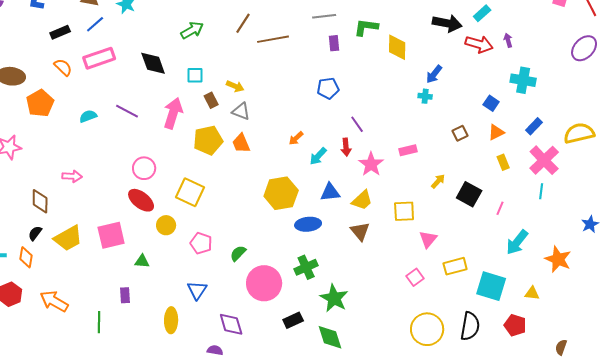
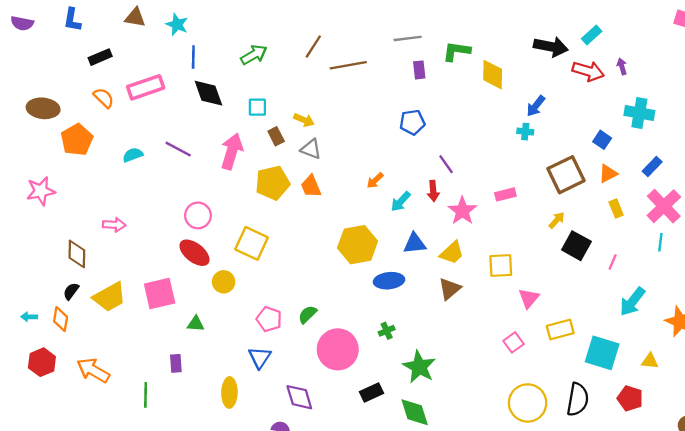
blue line: (95, 24) -> (193, 57), moved, turned -48
brown square: (460, 133) -> (566, 175), size x2.0
yellow arrow: (438, 181) -> (557, 220), moved
brown triangle: (360, 231) -> (450, 289), turned 30
pink pentagon: (201, 243) -> (269, 319), moved
green cross: (306, 267) -> (387, 331), size x0.6

